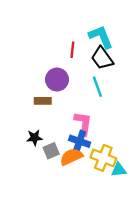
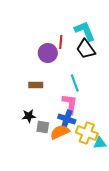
purple circle: (57, 80) -> (48, 53), moved
cyan line: (97, 87) -> (75, 83), moved
gray square: (51, 151) -> (43, 127), turned 32

